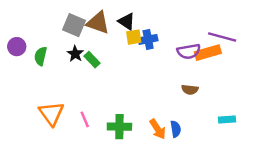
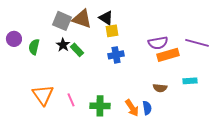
purple line: (222, 37) -> (197, 43), moved
blue cross: (148, 39) -> (116, 55), moved
orange rectangle: (208, 53) -> (168, 55), moved
brown semicircle: (190, 90) -> (160, 88), moved
cyan rectangle: (227, 119) -> (190, 81), moved

